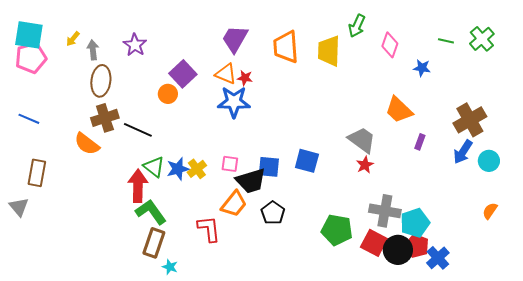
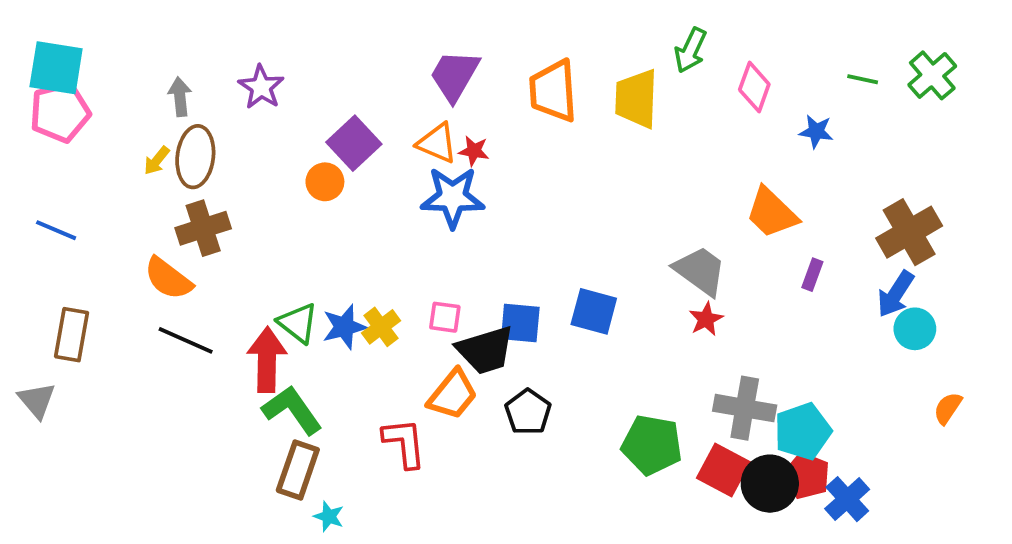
yellow arrow: (73, 39) -> (157, 161), moved
black line: (138, 130) -> (186, 340), moved
cyan circle: (489, 161) -> (915, 329), moved

